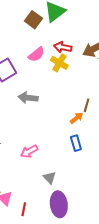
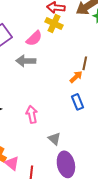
pink semicircle: (36, 54) -> (34, 38), moved
pink arrow: (29, 151) -> (32, 114), turned 114

